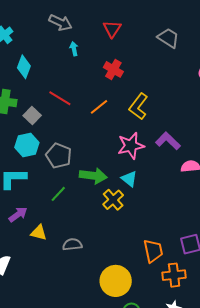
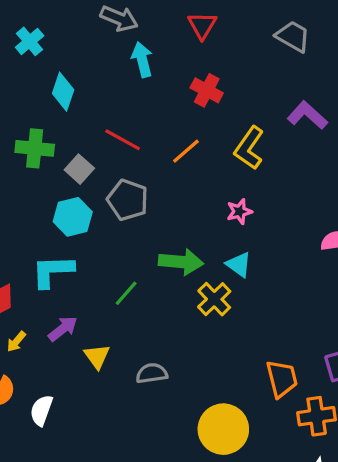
cyan arrow: (74, 49) -> (142, 60), size x1.5
purple L-shape: (168, 141) -> (307, 115), moved
pink star: (131, 146) -> (239, 211), size x0.6
gray pentagon: (59, 156) -> (128, 200), moved
yellow triangle: (39, 233) -> (97, 356), turned 42

